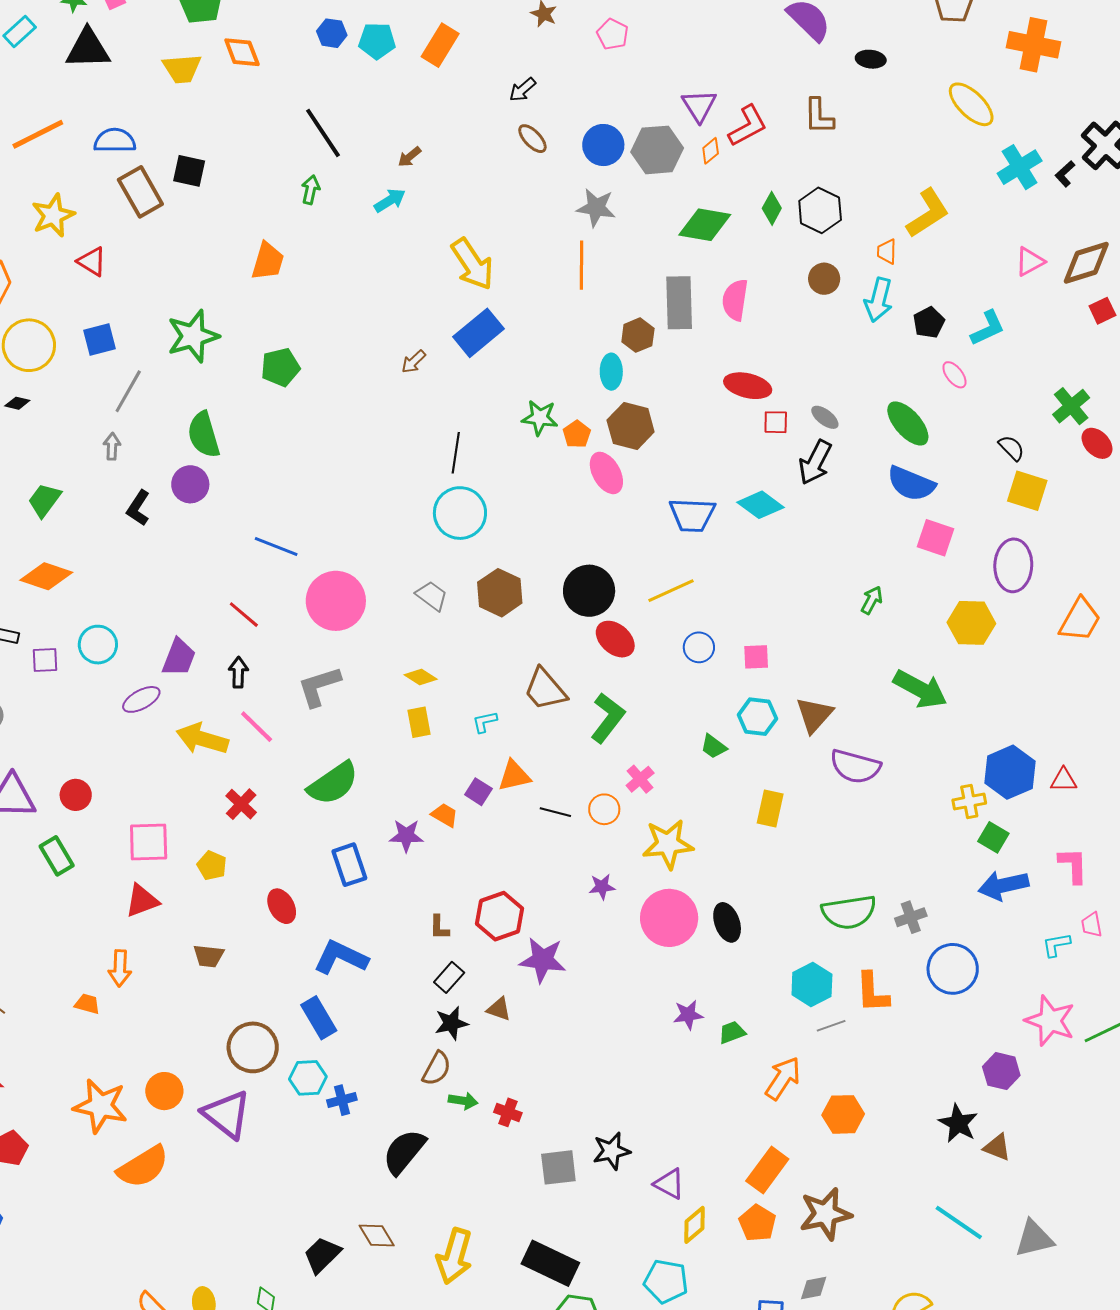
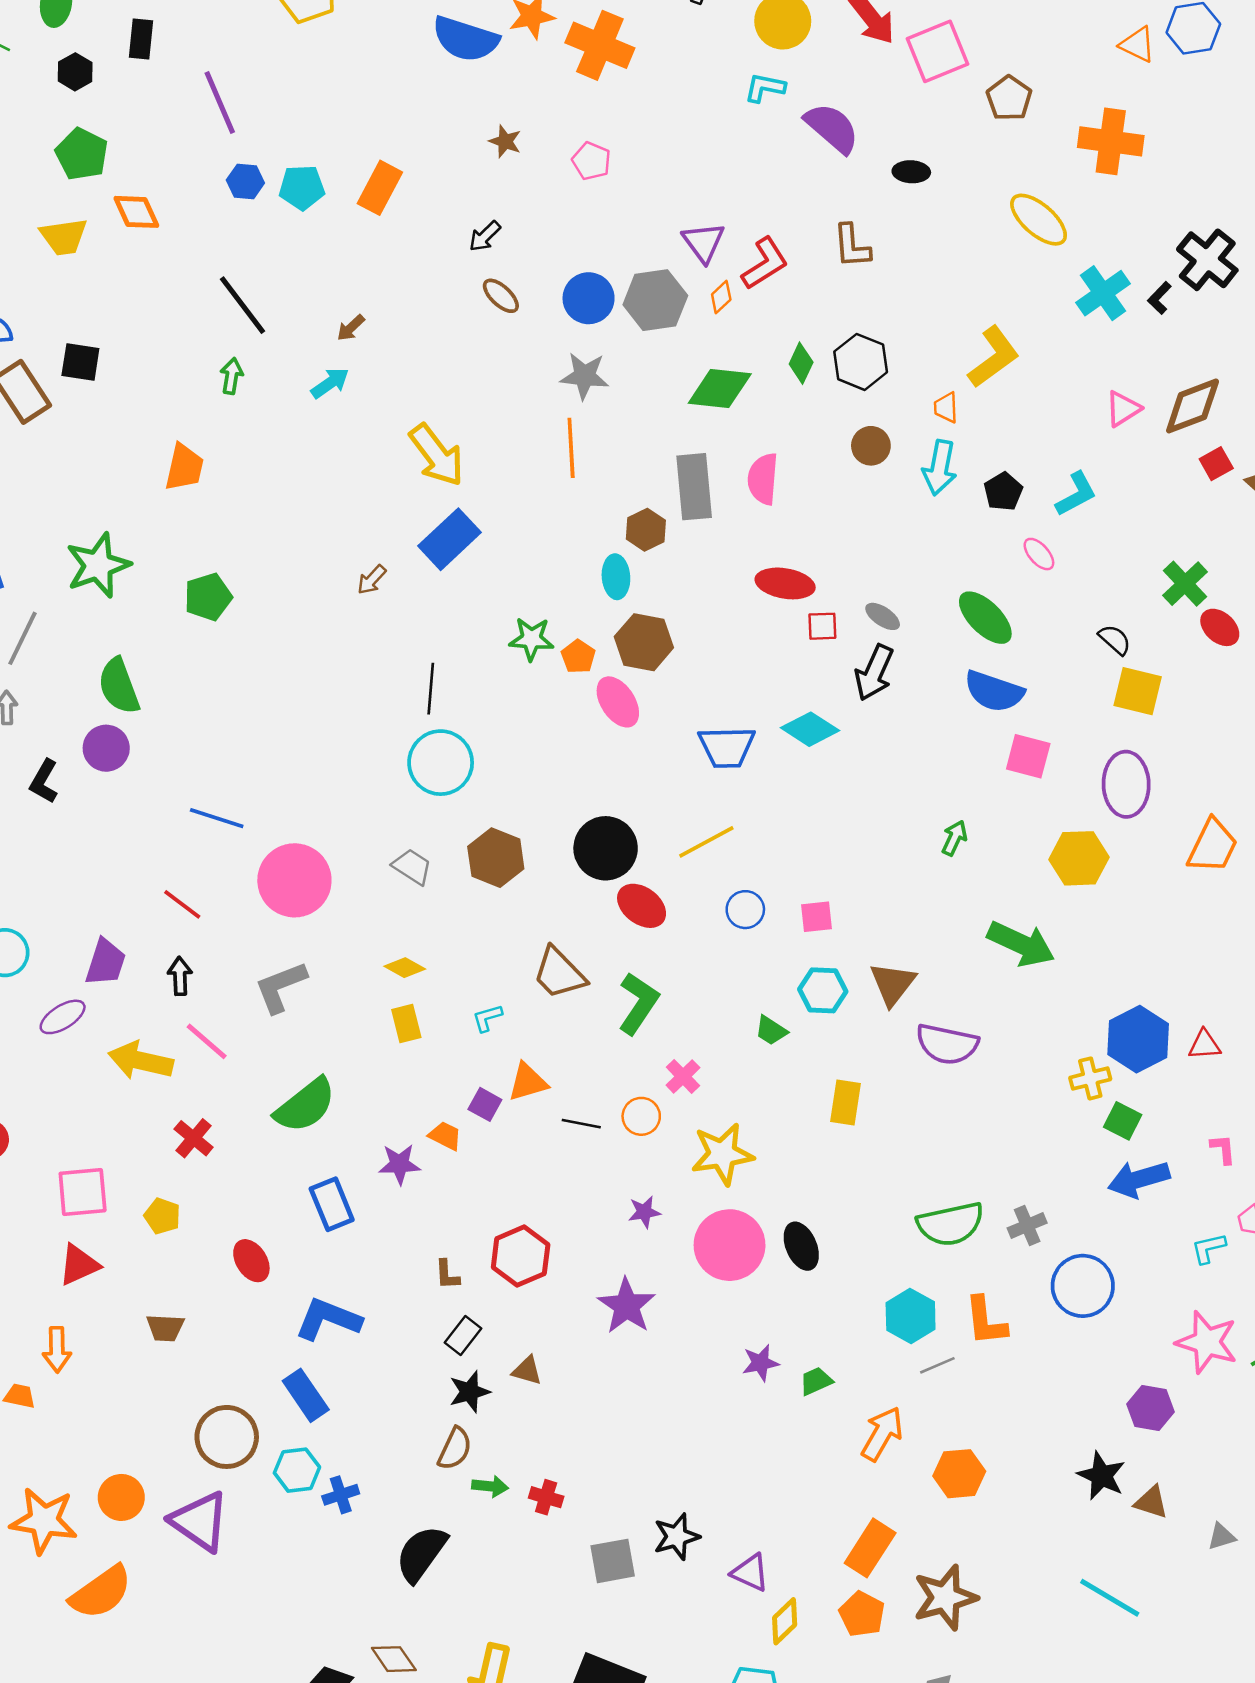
pink L-shape: (1073, 865) -> (1223, 1149), size x0.7
purple star: (543, 960) -> (627, 1306), moved, turned 30
gray triangle: (1034, 1239) -> (1221, 1537), moved, size x0.6

